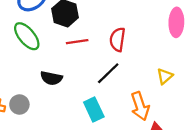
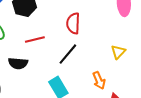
red line: (77, 42) -> (35, 40), moved
orange arrow: (140, 106) -> (99, 80), size x0.7

